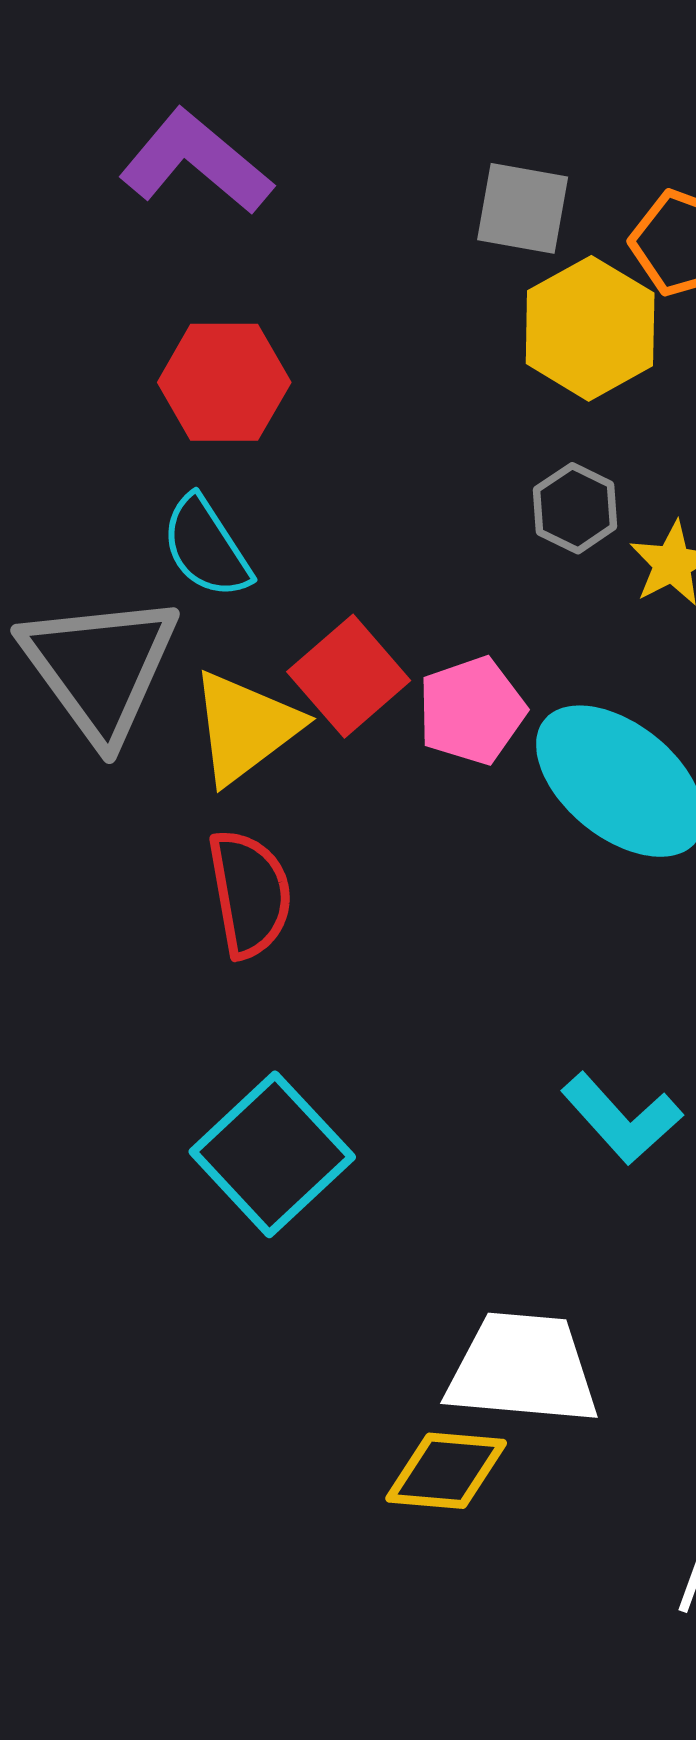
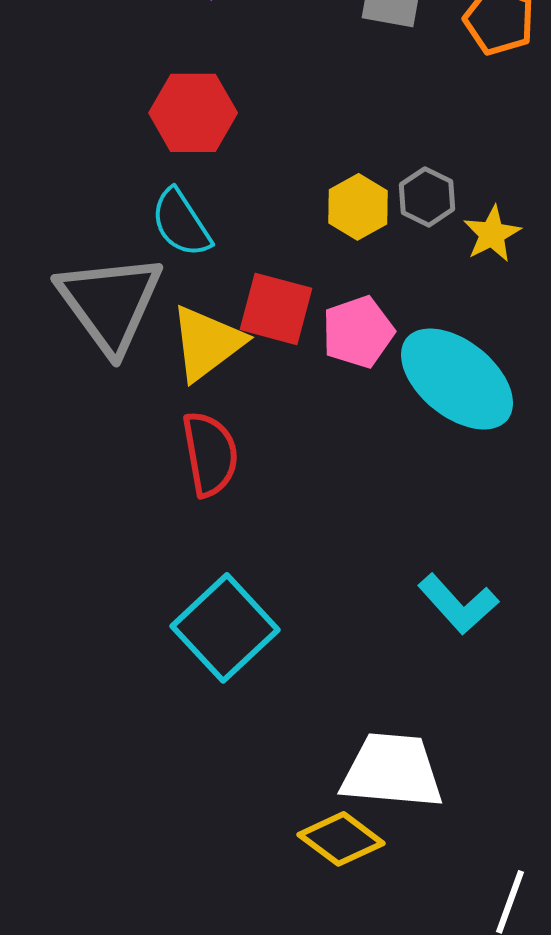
yellow hexagon: (590, 328) -> (358, 207), moved, size x0.7
red square: (349, 676) -> (276, 309), turned -34
yellow diamond: (446, 1471) -> (341, 839), turned 32

